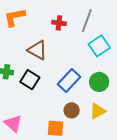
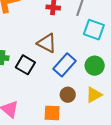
cyan square: (99, 46) -> (94, 30), turned -35
brown triangle: (37, 50) -> (47, 43), moved

